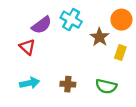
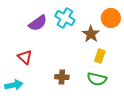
red triangle: (27, 47) -> (25, 57), moved
yellow rectangle: (120, 52) -> (100, 56), moved
cyan arrow: (30, 83) -> (14, 85), moved

